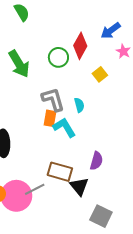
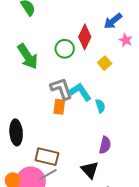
cyan semicircle: (79, 105) -> (100, 106), moved
cyan L-shape: (64, 127) -> (80, 92), moved
brown rectangle: (60, 172) -> (47, 157), moved

